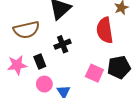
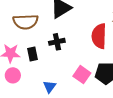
pink circle: (44, 84) -> (13, 75), moved

